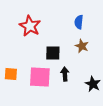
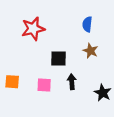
red star: (30, 26) -> (33, 29), turned 30
pink square: (40, 77) -> (44, 85), size x0.6

